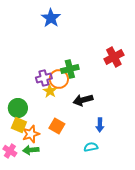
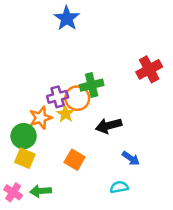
blue arrow: (100, 125) -> (131, 158), turned -56
orange star: (31, 134) -> (41, 118), moved

